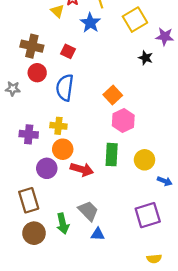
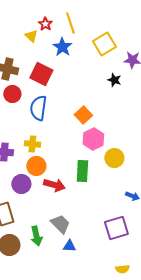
red square: (68, 51) -> (41, 74), size x1.6
yellow circle: (145, 160) -> (114, 158), moved

